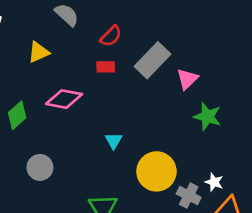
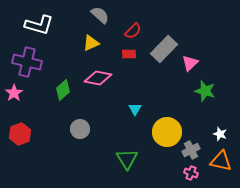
yellow triangle: (39, 52) -> (91, 43), moved
white star: (214, 182) -> (220, 134), moved
gray cross: (189, 196) -> (191, 150), turned 36

